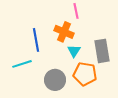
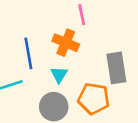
cyan triangle: (74, 51) -> (59, 75), moved

